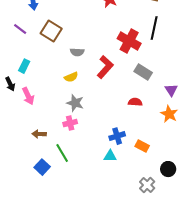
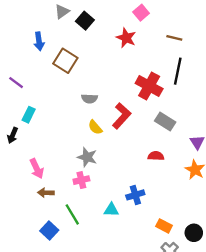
purple line: (20, 29) -> (16, 83), moved
brown square: (51, 31) -> (65, 61), moved
yellow semicircle: (71, 77) -> (95, 127), moved, turned 72
black arrow: (10, 84) -> (13, 135), turned 48
pink arrow: (28, 96) -> (37, 169), moved
orange rectangle: (142, 146) -> (164, 226), moved
cyan triangle: (110, 156) -> (111, 210), moved

